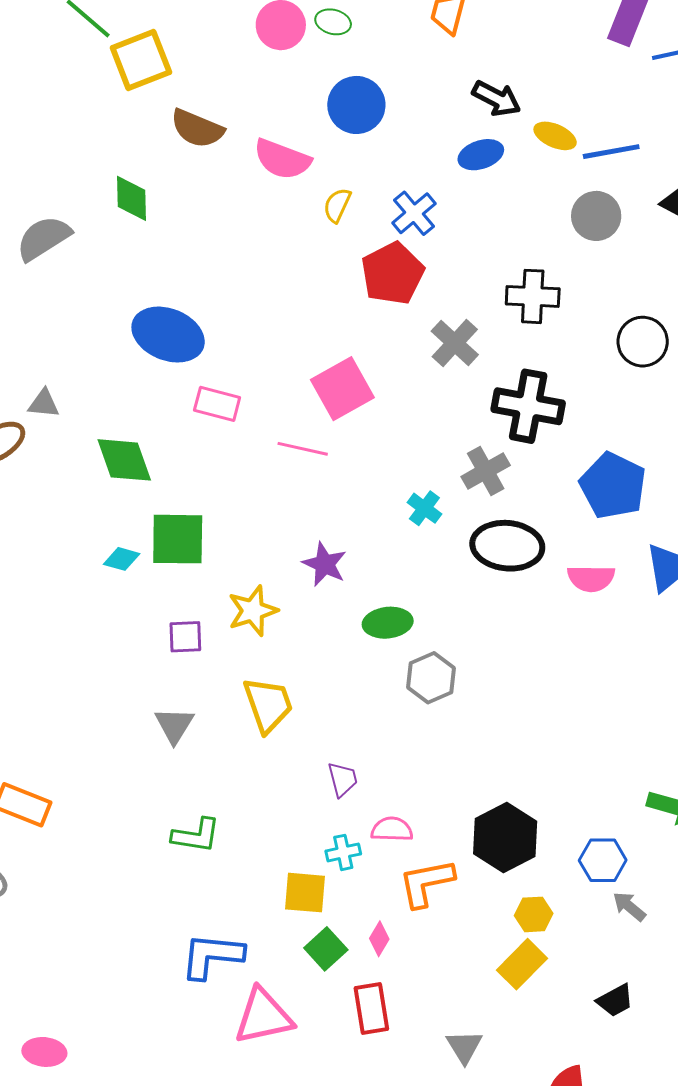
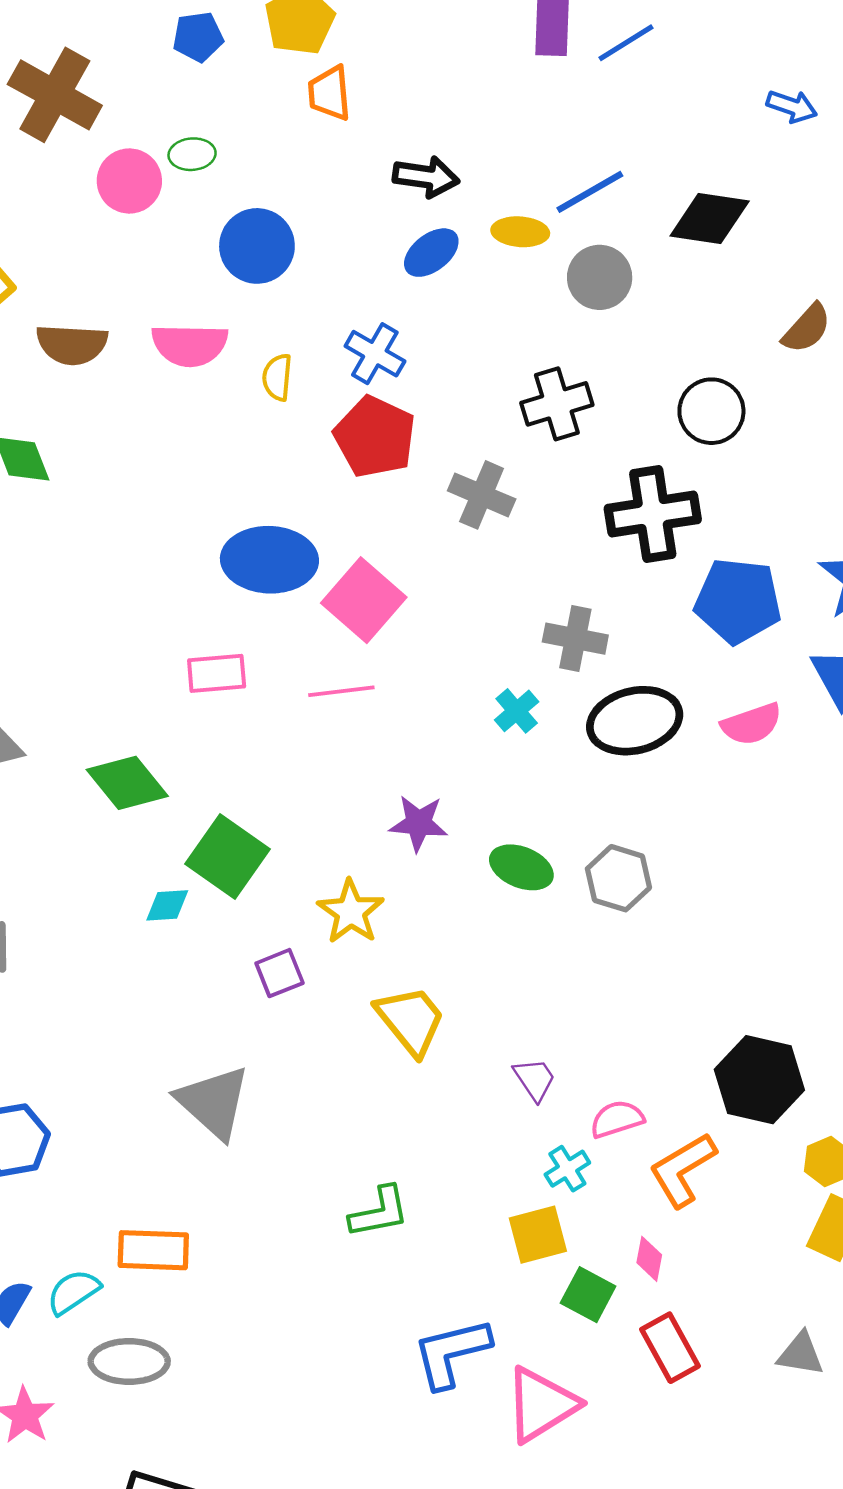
yellow ellipse: (555, 136) -> (520, 232), moved
blue ellipse: (168, 335) -> (269, 560), moved
black cross: (528, 406) -> (653, 514), moved
gray cross: (486, 471) -> (575, 639), turned -30
cyan cross: (424, 508) -> (517, 711), turned 32
green square: (178, 539) -> (227, 857), turned -36
green ellipse: (388, 623) -> (521, 867), turned 48
gray hexagon: (431, 678) -> (618, 878), moved
gray triangle: (174, 725) -> (213, 1102), moved, size x1.5
gray triangle: (464, 1047) -> (801, 1354), turned -30

